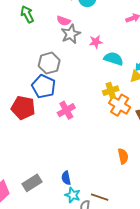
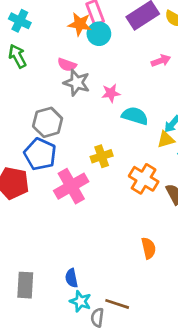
gray star: (71, 34) -> (77, 83), turned -30
yellow cross: (111, 91) -> (102, 156), moved
pink cross: (66, 110) -> (71, 186), size x1.4
gray rectangle: (32, 183) -> (25, 285), turned -54

